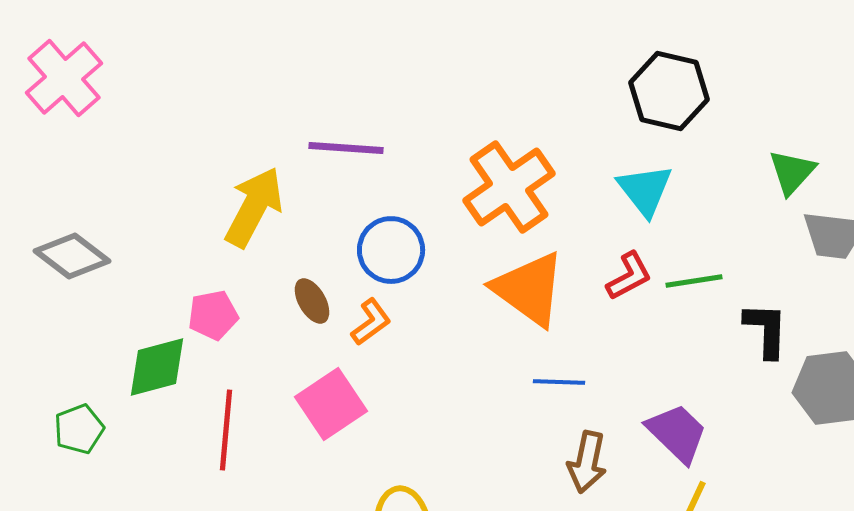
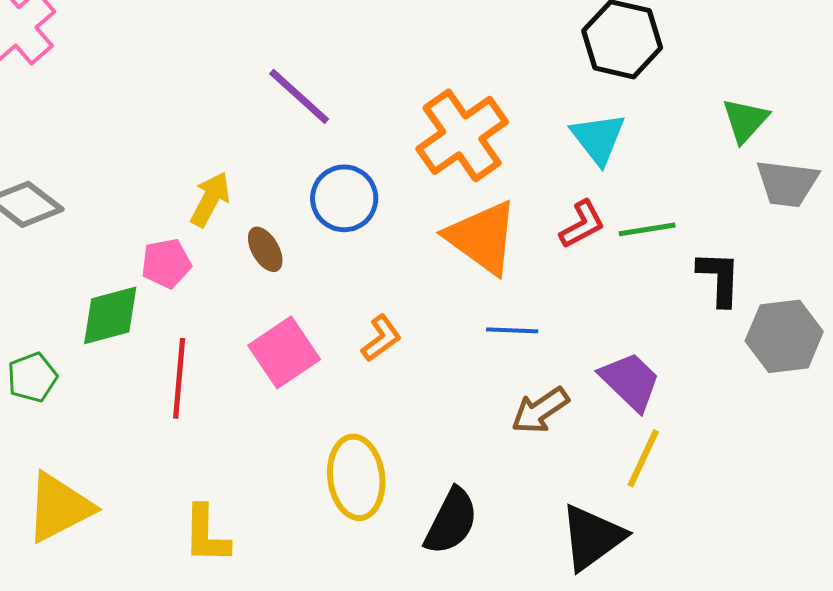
purple line: (346, 148) -> (299, 96), turned 38
yellow arrow: (254, 207) -> (210, 199), moved, size x0.7
orange L-shape: (371, 322) -> (381, 338), moved
brown arrow: (587, 462) -> (540, 410), turned 44

